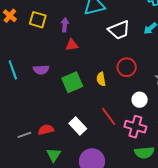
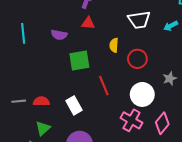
purple semicircle: (41, 70) -> (59, 35), moved
yellow semicircle: (101, 79) -> (114, 45), moved
white circle: (140, 100) -> (142, 94), size x1.5
red line: (109, 116) -> (104, 86), moved

